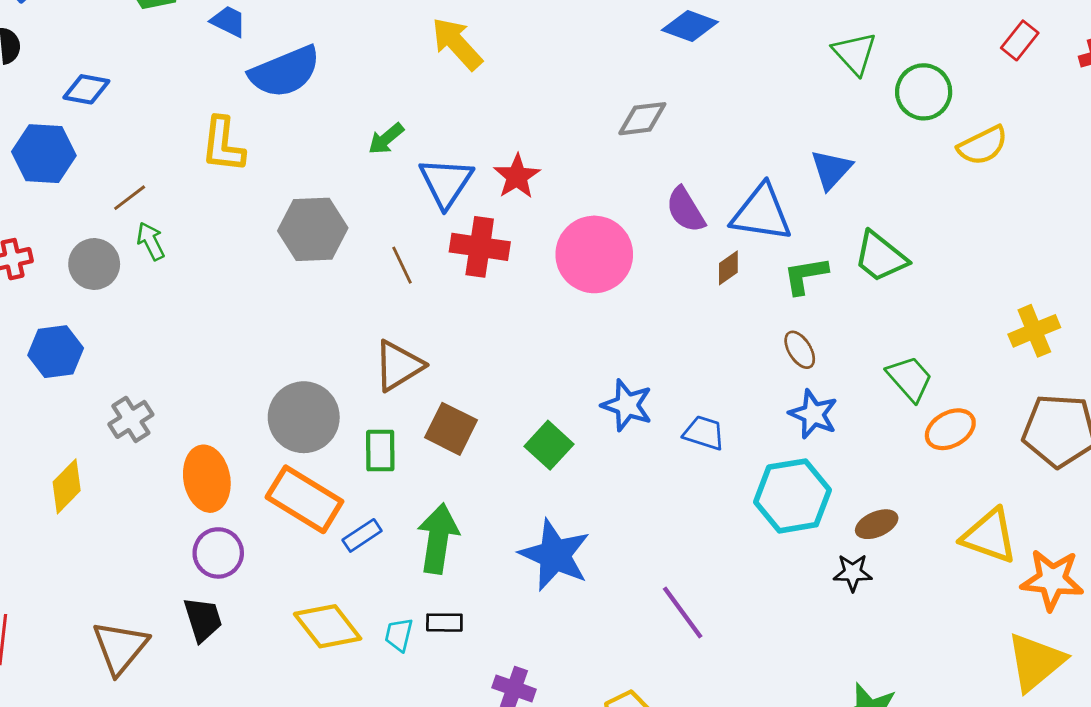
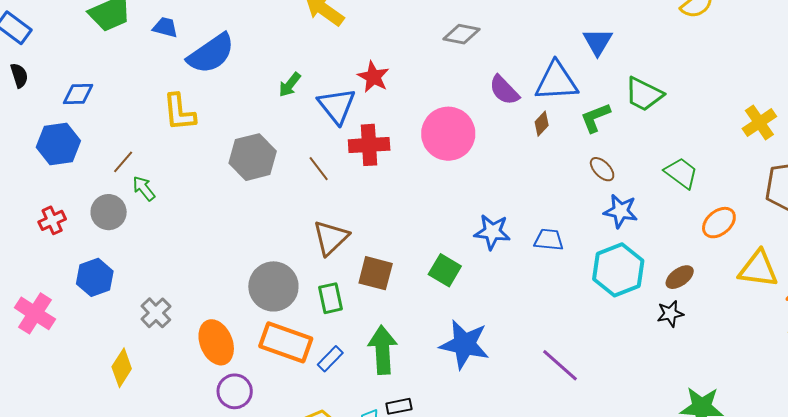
gray diamond: (642, 119) -> (462, 34), turned 30
red star: (517, 176) -> (373, 77), moved
orange ellipse: (950, 429) -> (719, 223), moved

